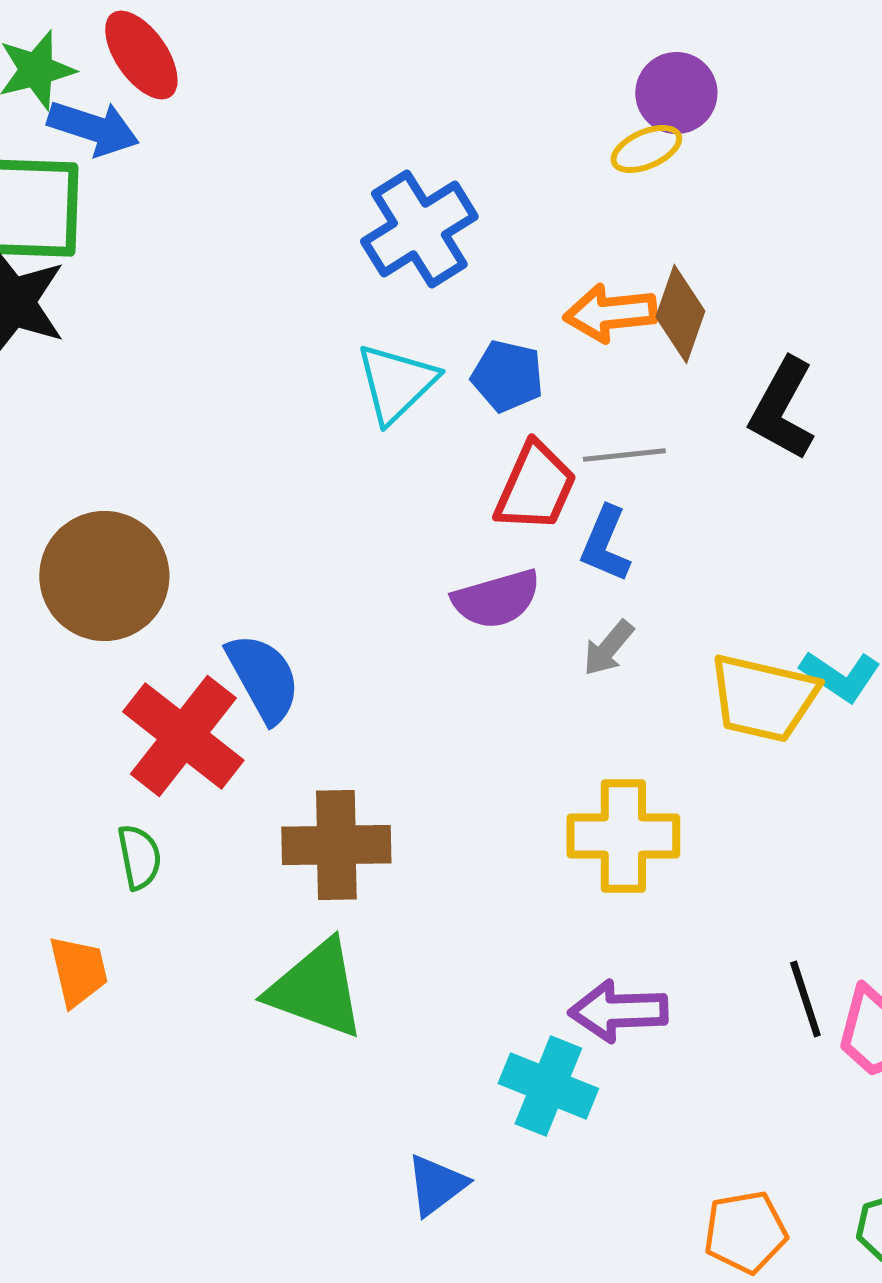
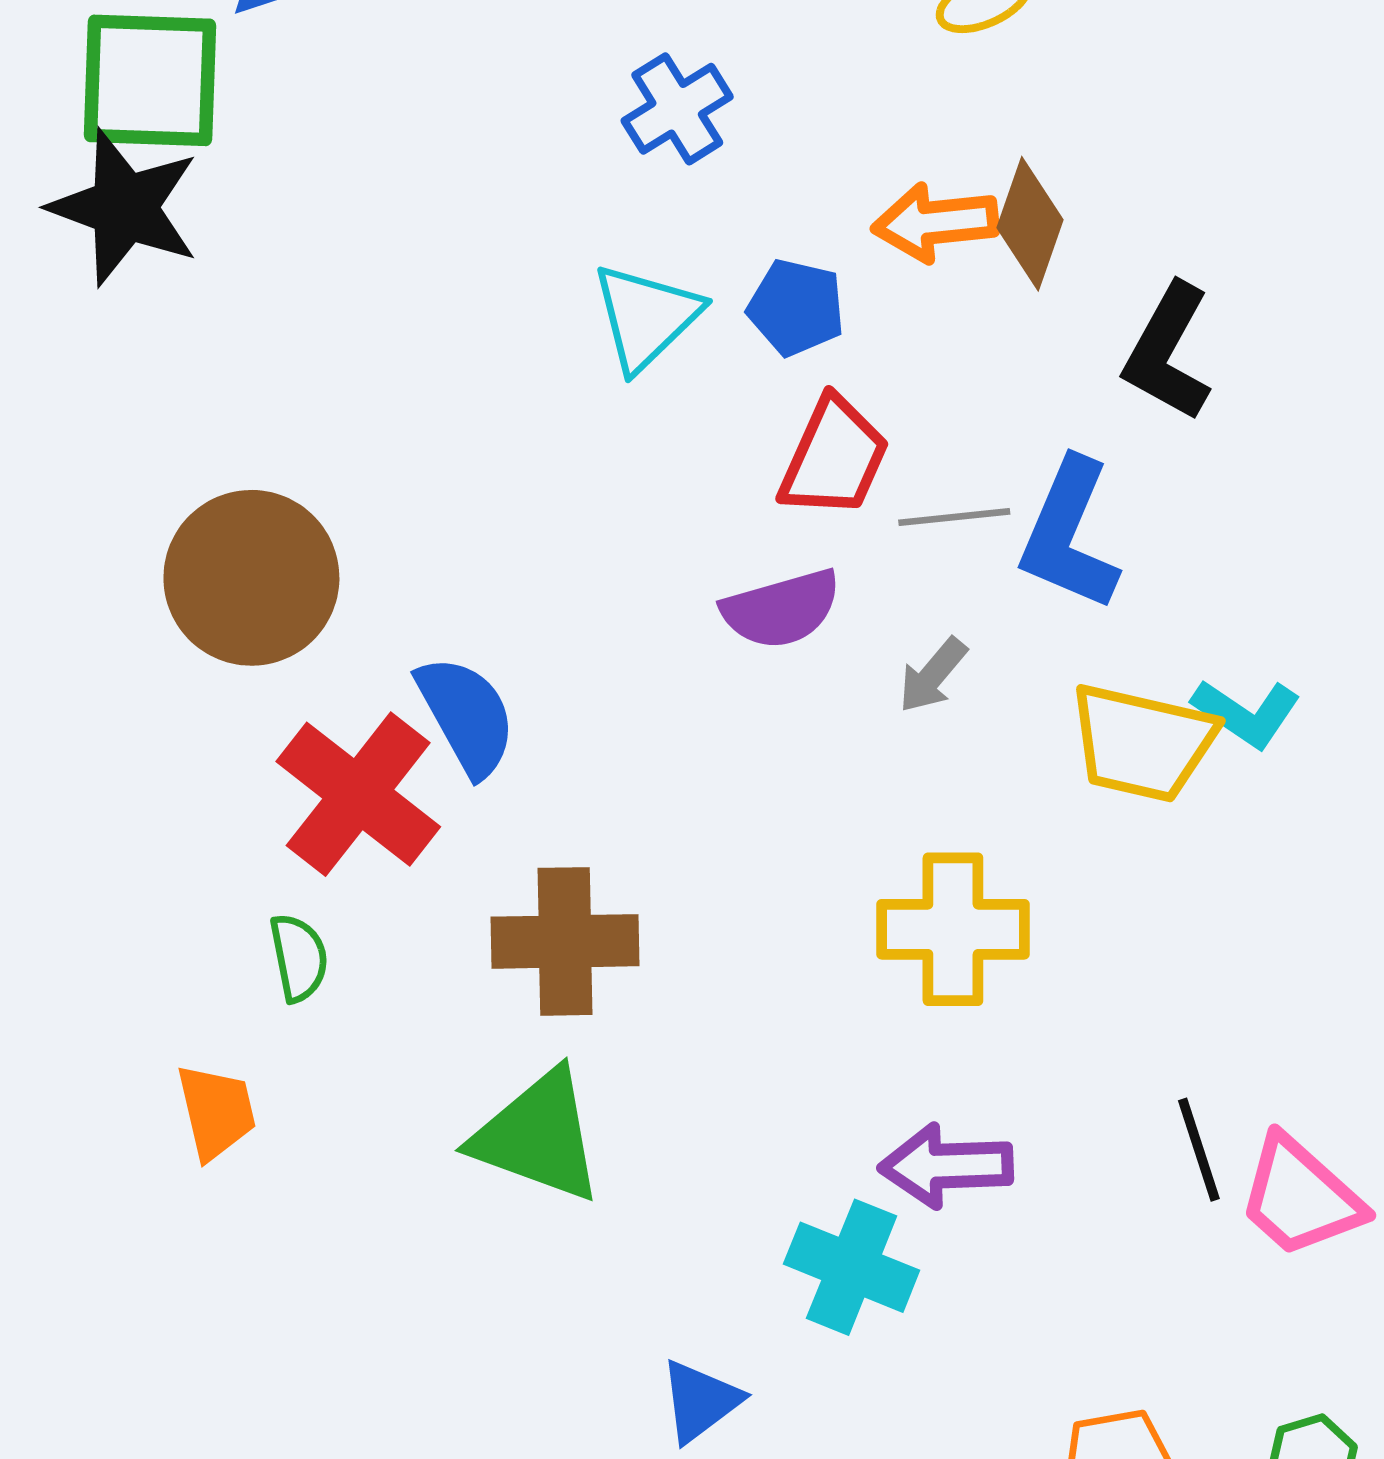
blue cross: (419, 229) -> (677, 109), size x0.7
gray line: (624, 455) -> (954, 517), moved
blue L-shape: (605, 544) -> (1069, 535), moved, size x1.5

